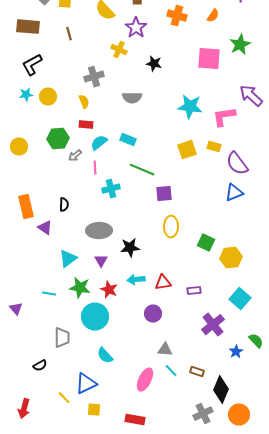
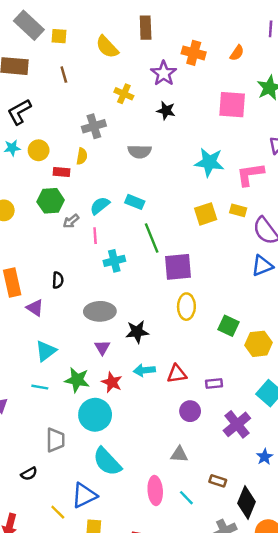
purple star: (136, 28) -> (164, 73), moved
yellow semicircle: (84, 102) -> (82, 156), turned 32
red rectangle: (86, 125) -> (61, 172), moved
green line: (142, 170) -> (152, 238), turned 45
purple square: (164, 194) -> (178, 267), size x1.4
cyan triangle: (68, 259) -> (46, 351), moved
purple circle: (153, 314) -> (190, 411), moved
cyan semicircle: (105, 356) -> (107, 462), size x1.5
cyan line: (171, 371) -> (186, 498), moved
pink ellipse: (145, 380) -> (155, 490), turned -30

